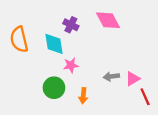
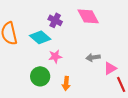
cyan diamond: (54, 44) -> (40, 37), turned -40
gray arrow: (111, 76) -> (93, 57), moved

